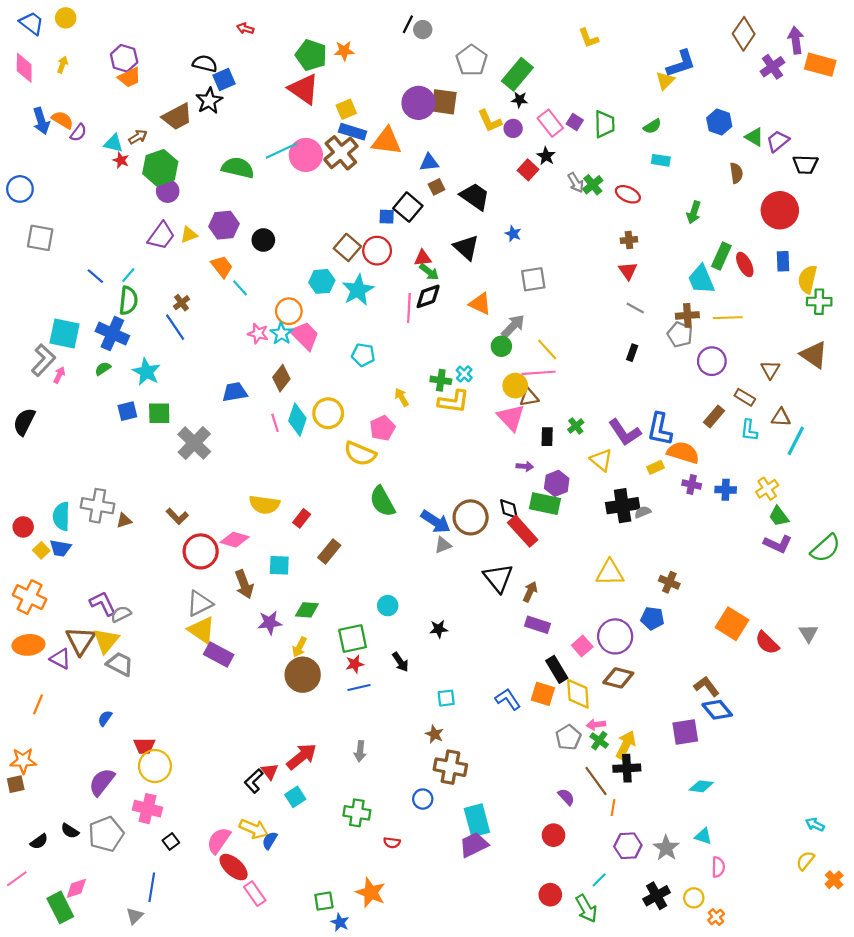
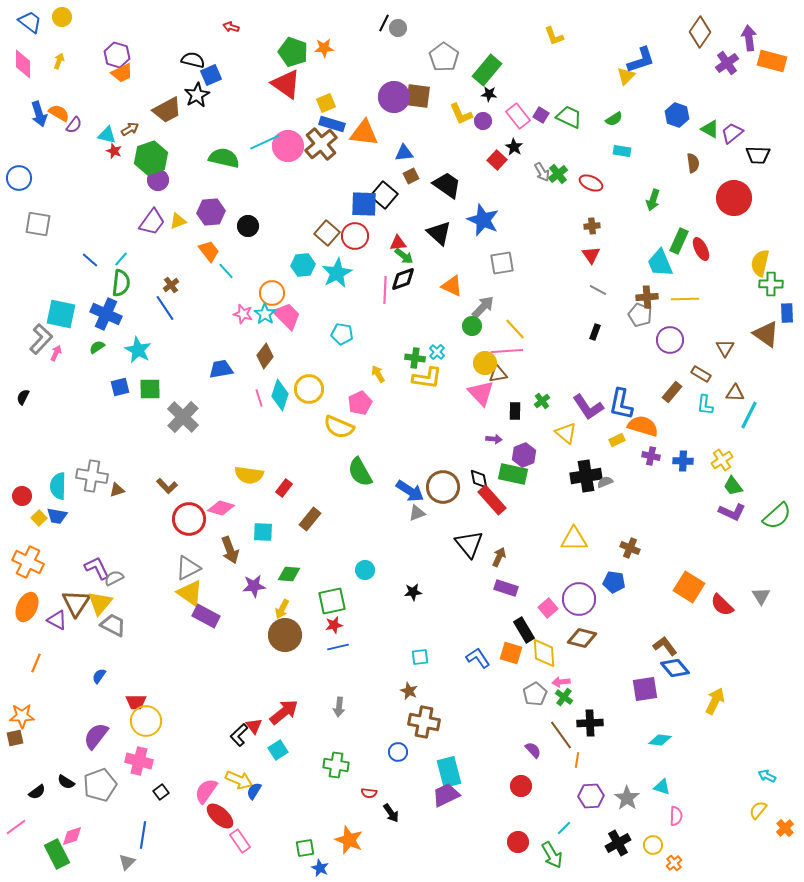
green trapezoid: (604, 124) -> (569, 117), turned -64
blue square: (387, 217) -> (364, 204), size x1.8
blue star: (513, 234) -> (483, 220), size x2.0
blue rectangle: (783, 261) -> (787, 313), moved
black semicircle: (24, 422) -> (23, 397), size x0.6
orange ellipse: (28, 645) -> (27, 607), turned -60
black arrow: (400, 662) -> (391, 813), moved
yellow arrow: (626, 745) -> (715, 701), moved

